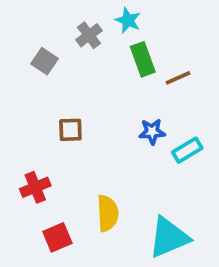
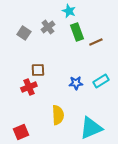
gray cross: (89, 35) -> (48, 27), moved
blue star: (152, 132) -> (76, 83), moved
red cross: (35, 187) -> (29, 87), moved
red square: (57, 237) -> (21, 132), moved

